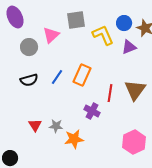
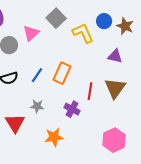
gray square: (76, 20) -> (56, 18), turned -36
purple triangle: (129, 47) -> (115, 56), moved, turned 35
red triangle: (35, 125) -> (15, 123), size x1.5
gray star: (56, 126) -> (37, 106), moved

